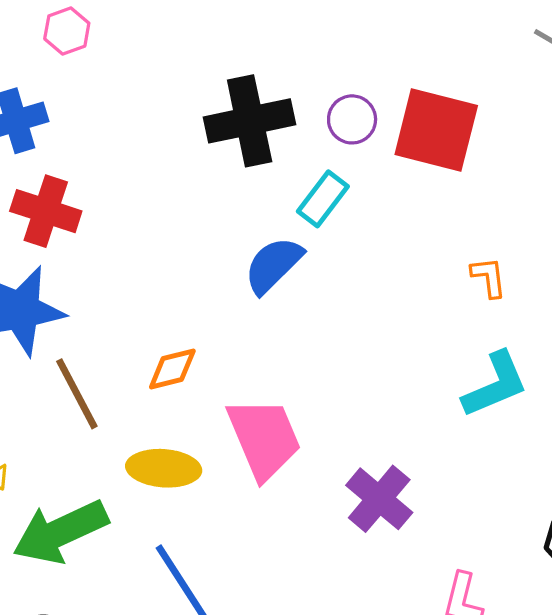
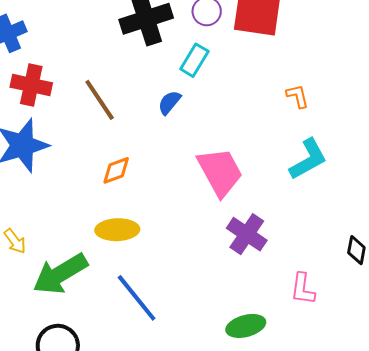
blue semicircle: (273, 265) -> (169, 103), size x0.7
brown line: (77, 394) -> (100, 100), moved
pink trapezoid: (264, 438) -> (220, 172), moved

